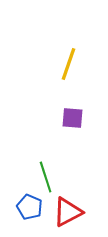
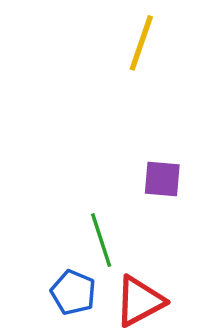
purple square: (73, 118) -> (162, 179), moved

